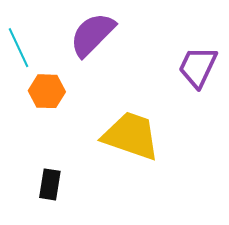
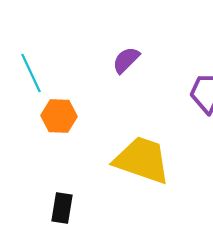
purple semicircle: (92, 34) -> (126, 60), moved, size x0.6

